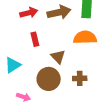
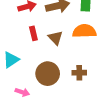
brown triangle: (58, 57) -> (55, 38), moved

